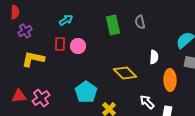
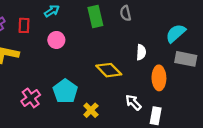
cyan arrow: (66, 20) -> (52, 11), moved
red rectangle: (60, 44) -> (24, 25), moved
pink cross: (41, 98) -> (31, 98), moved

